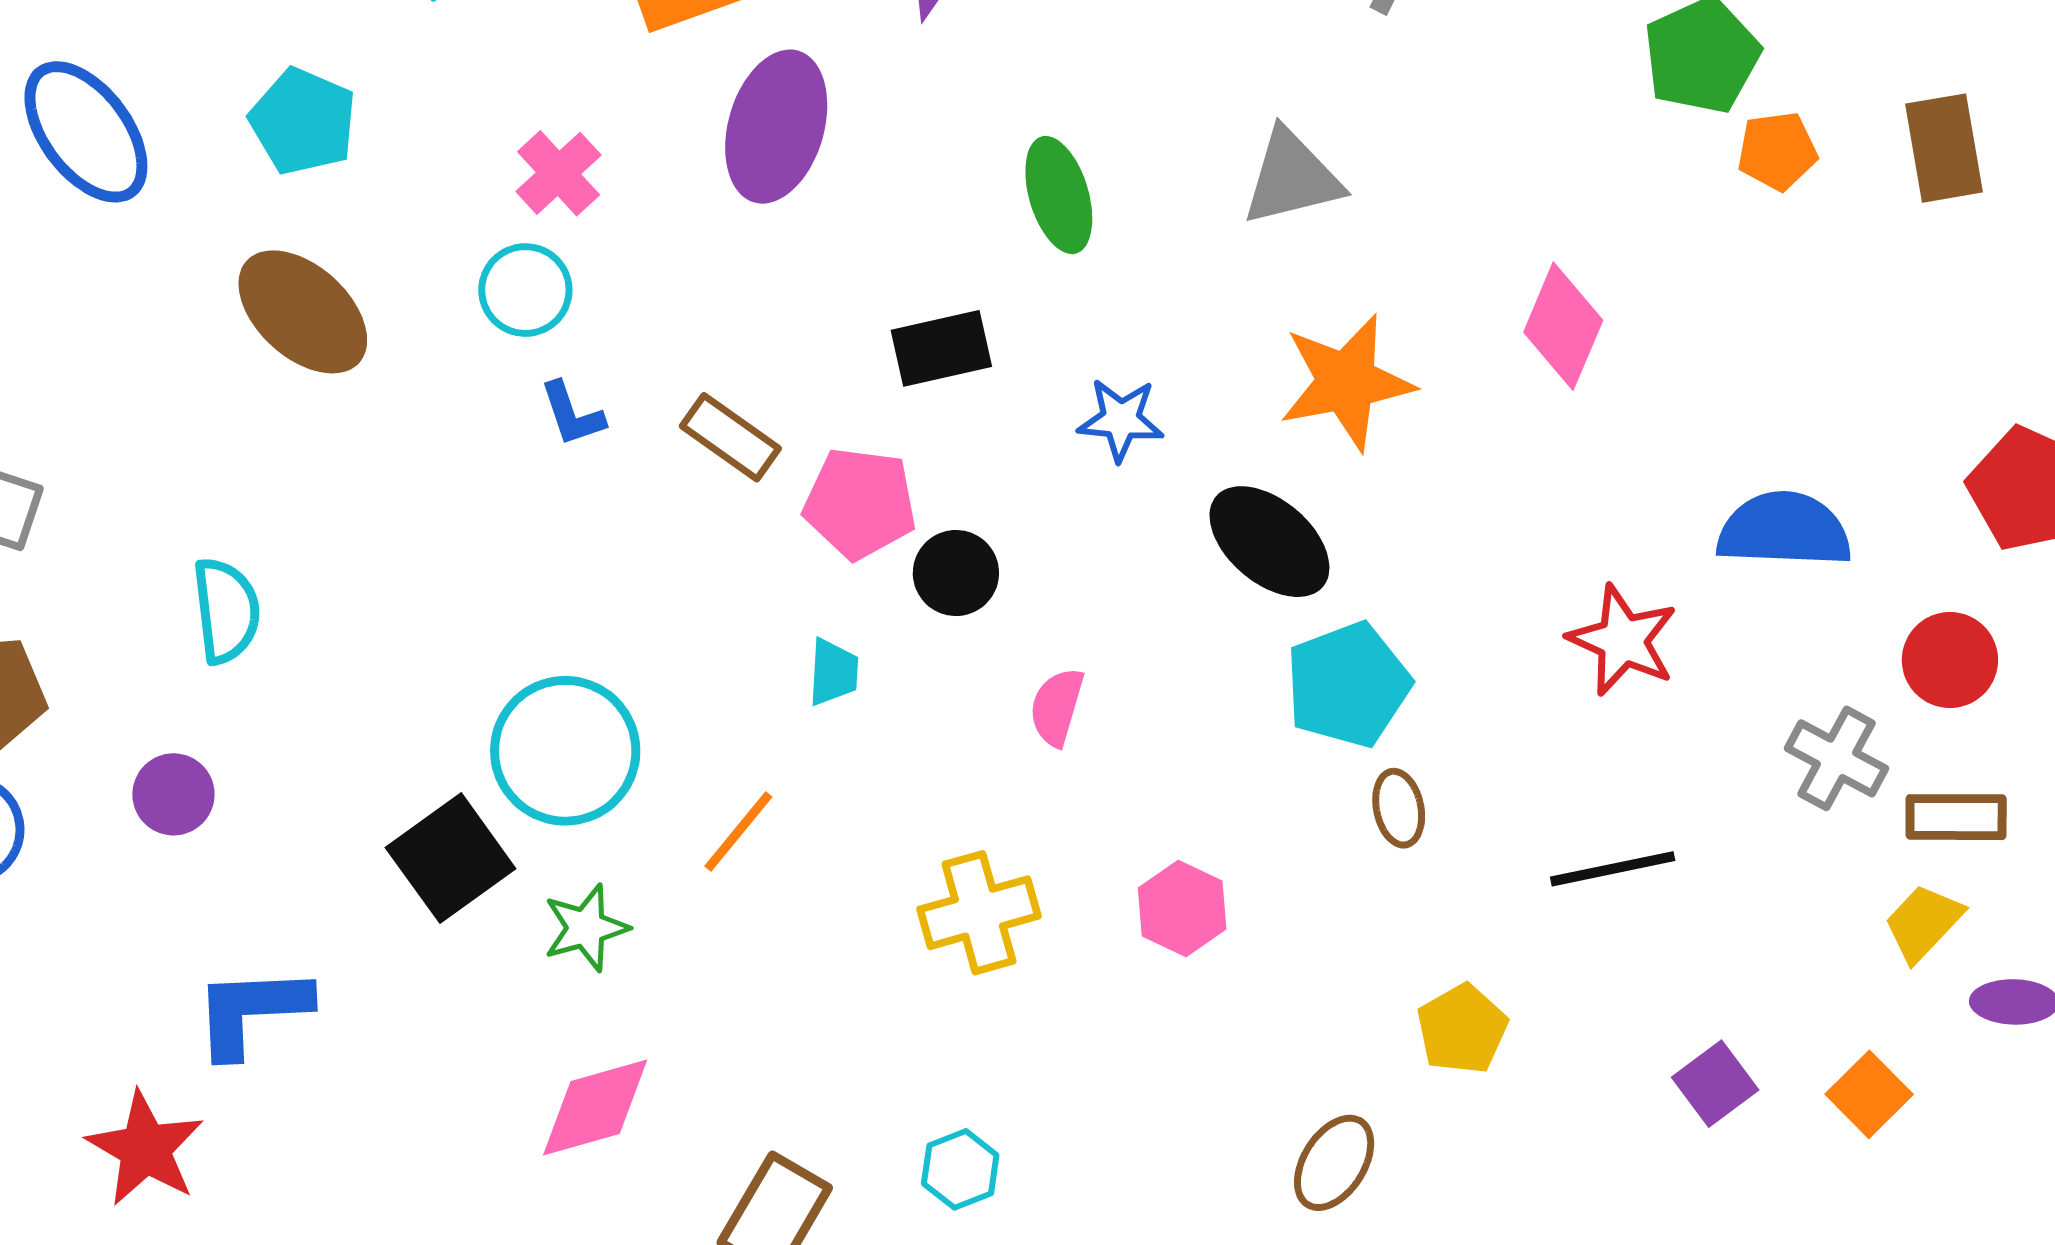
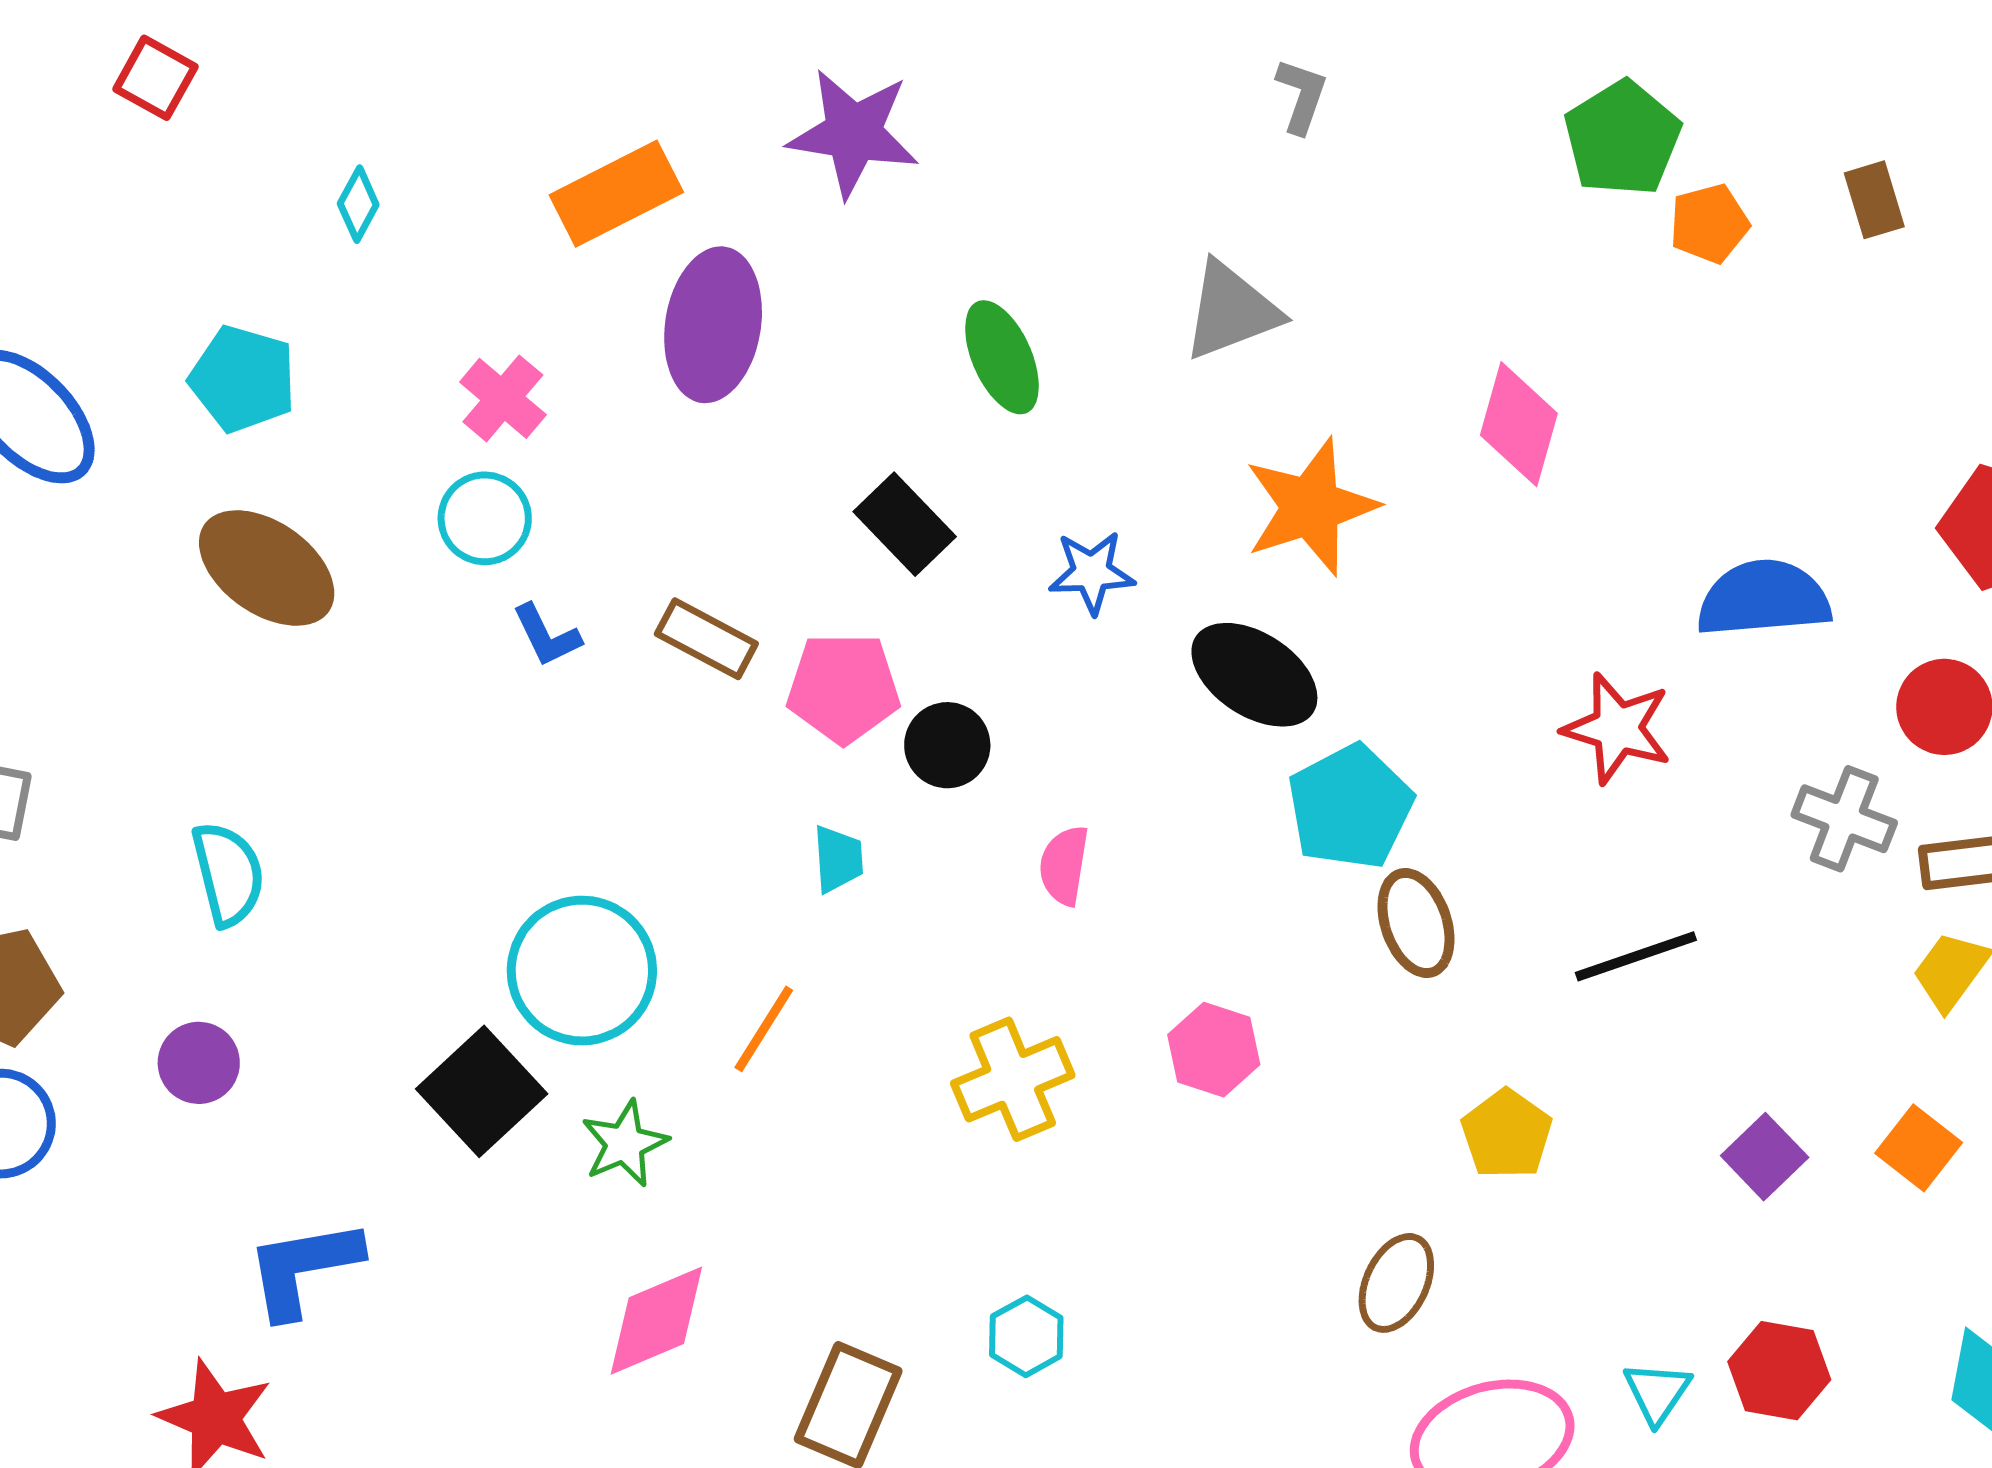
brown rectangle: (1944, 148) -> (1874, 200), size x0.7
black rectangle: (941, 348) -> (905, 524), turned 66
brown ellipse: (1399, 808) -> (1416, 923), size x1.4

